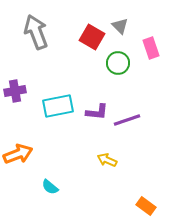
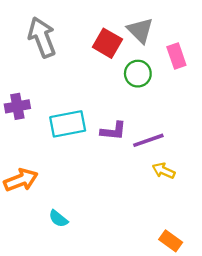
gray triangle: (120, 26) -> (140, 30), size x1.4
yellow arrow: (107, 160) -> (164, 171), moved

